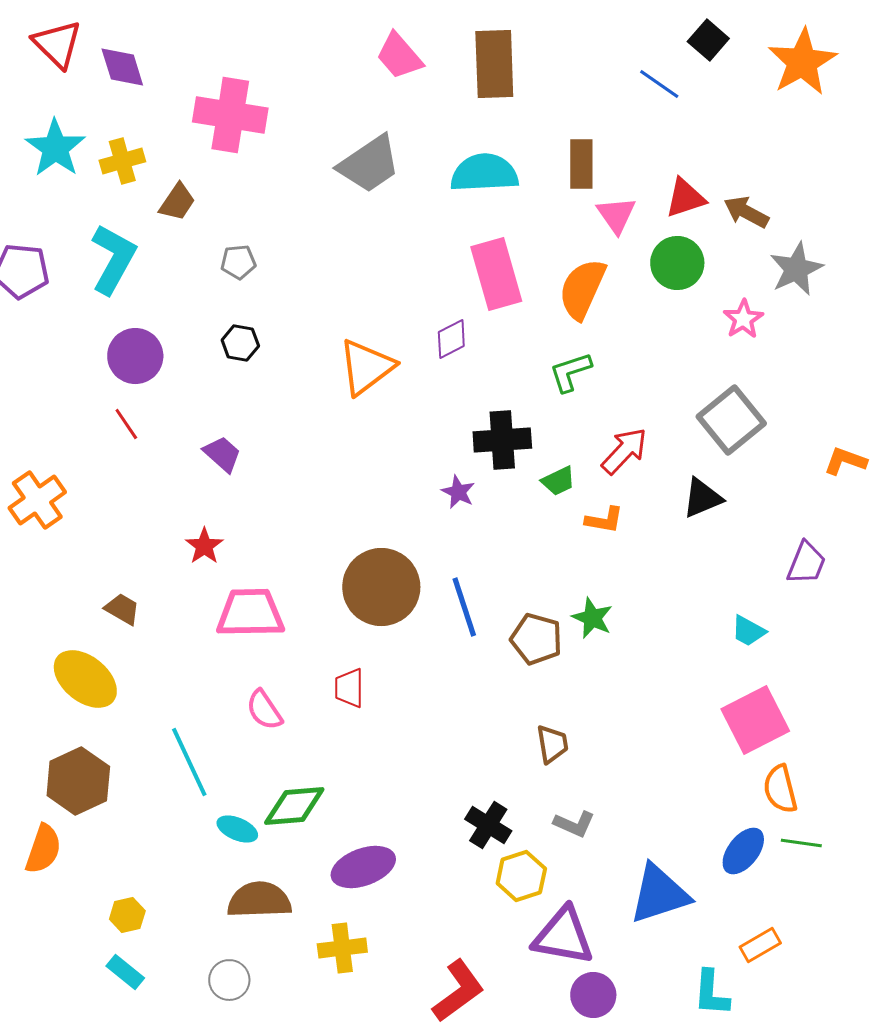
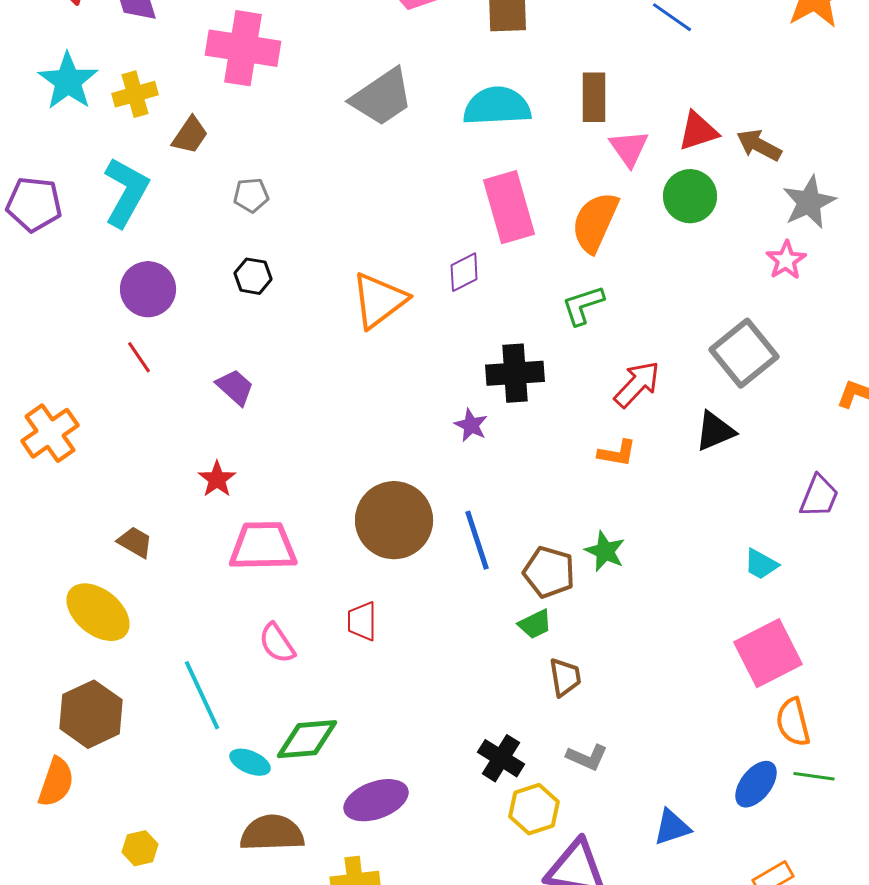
pink star: (743, 319) -> (786, 260), moved
green trapezoid: (558, 481) -> (535, 624), moved
blue triangle: (659, 894) -> (672, 827), size x0.6

